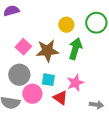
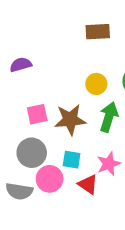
pink square: (23, 47) -> (37, 114), turned 35

